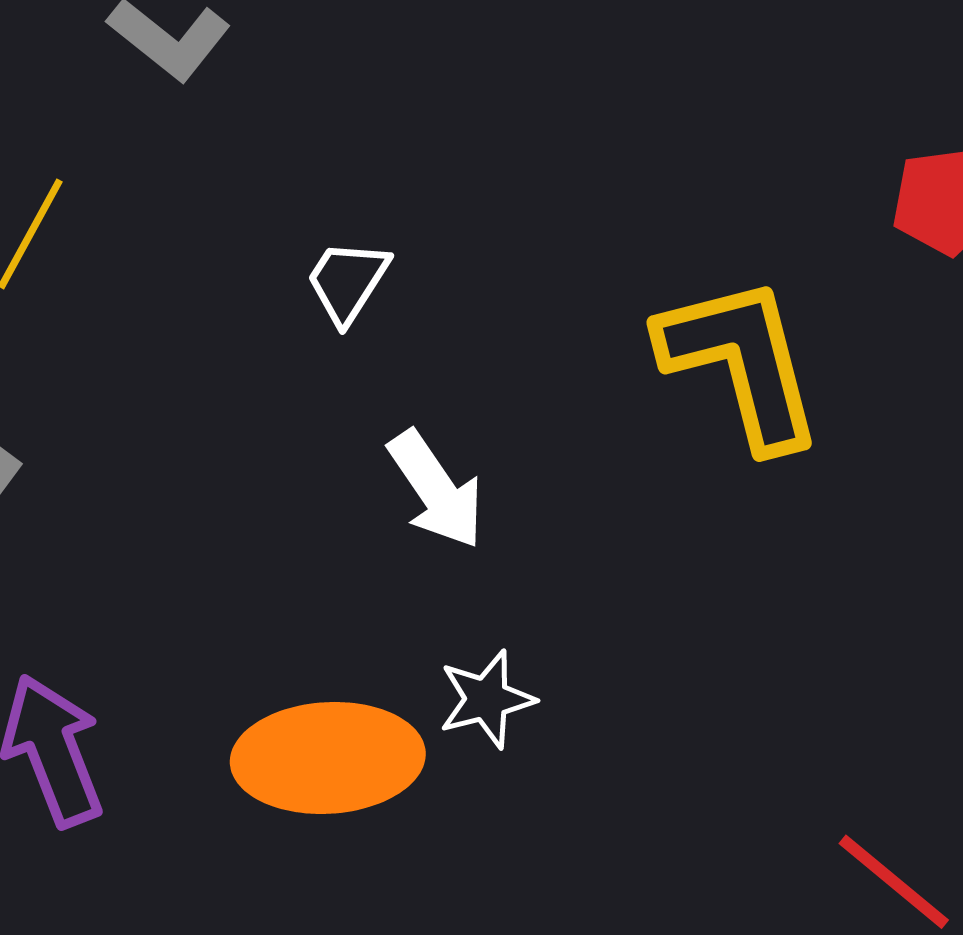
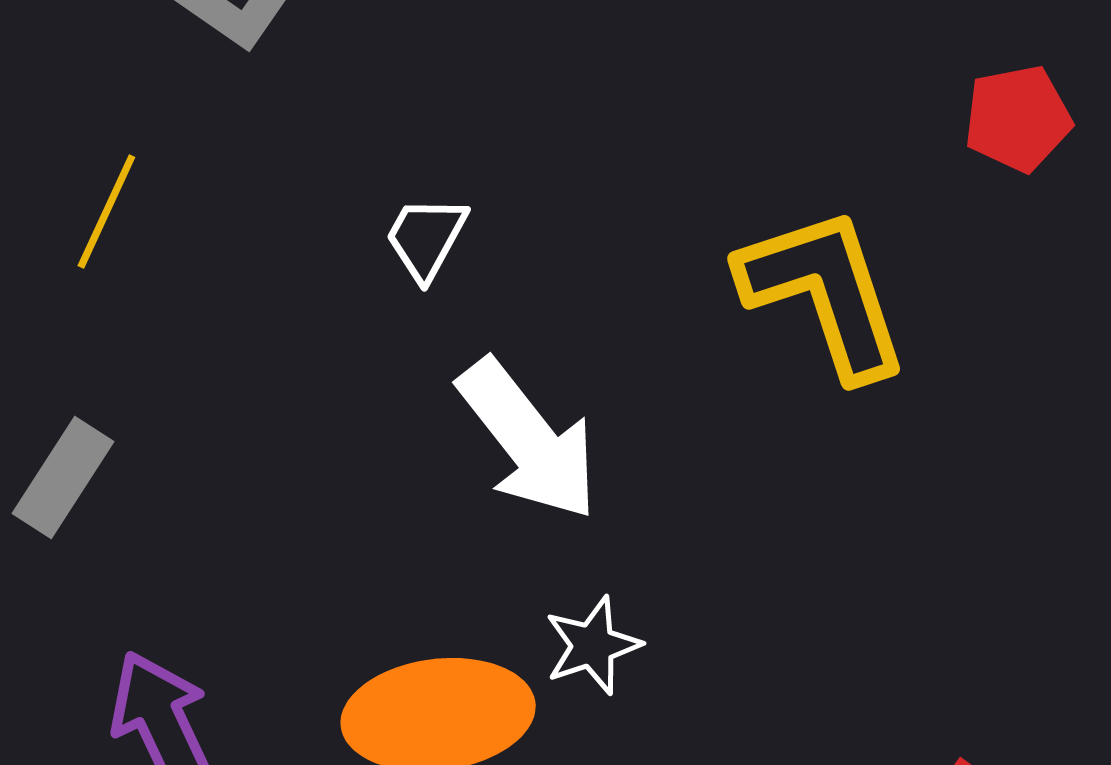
white arrow: (436, 490) -> (528, 440), size x1.4

